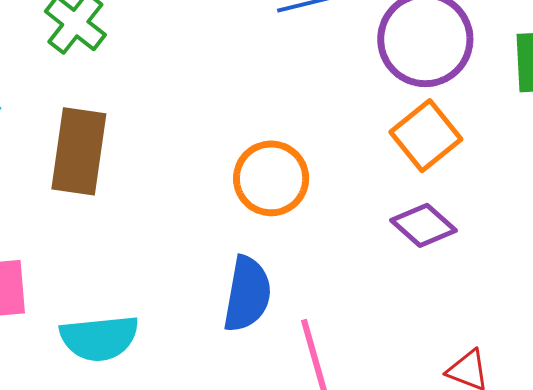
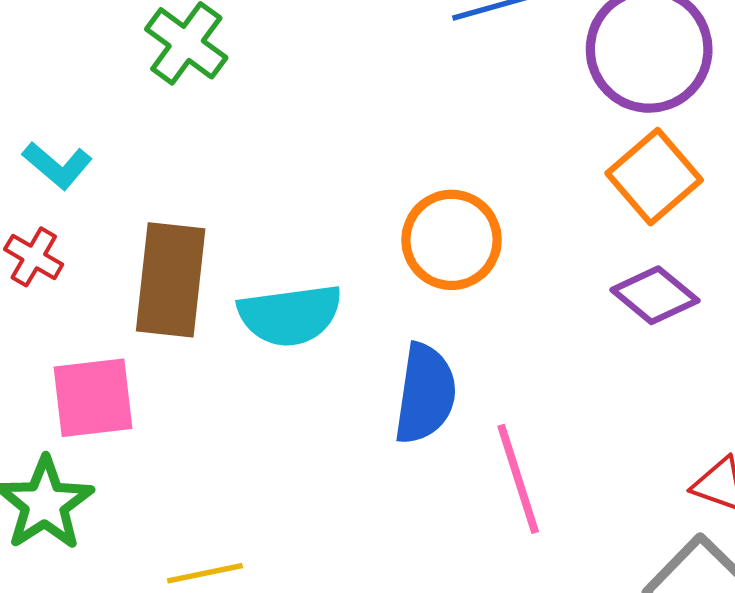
brown rectangle: (79, 151) -> (171, 280), moved
cyan semicircle: (99, 338) -> (290, 315), moved

